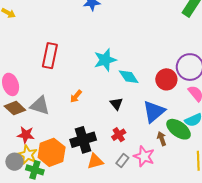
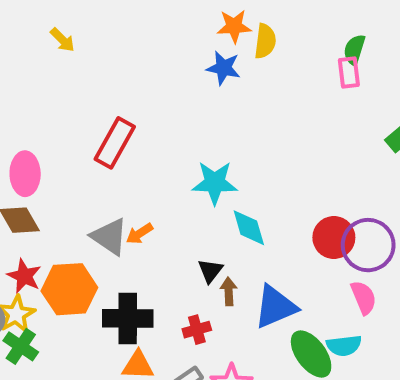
red circle: (166, 79) -> (334, 238), moved
gray triangle: (40, 106) -> (109, 237), moved
brown arrow: (162, 139) -> (229, 291), moved
orange hexagon: (52, 152) -> (69, 289), moved

